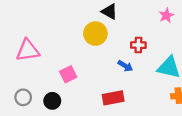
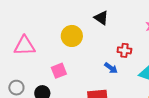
yellow circle: (95, 34) -> (72, 36), moved

